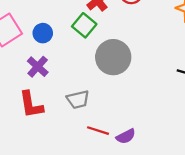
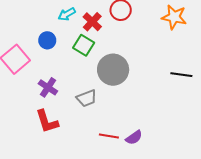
blue circle: (43, 33) -> (47, 40), moved
gray trapezoid: (78, 99) -> (87, 98), moved

